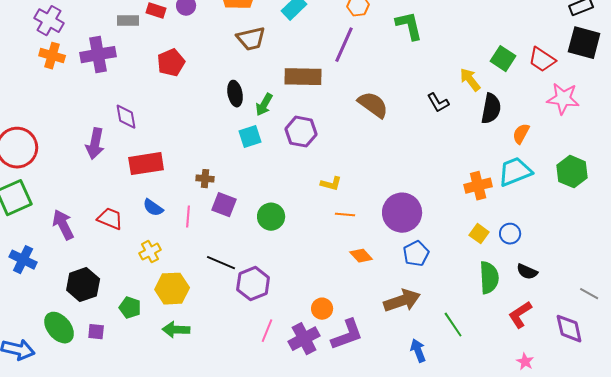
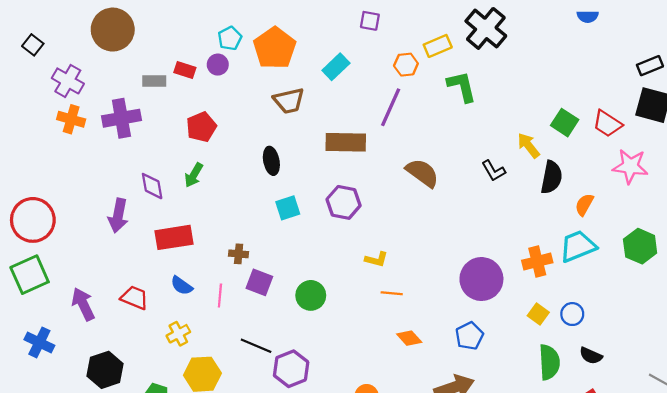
green arrow: (264, 105) -> (194, 175), moved
purple circle: (402, 213) -> (481, 279), moved

